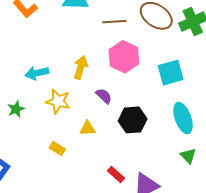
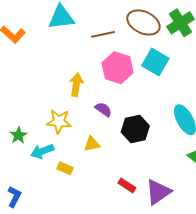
cyan arrow: (37, 73) -> (42, 151), moved
cyan square: (171, 73) -> (155, 62), moved, turned -36

